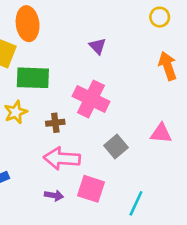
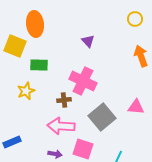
green rectangle: (33, 78) -> (39, 65), size x0.7
brown cross: (55, 123) -> (64, 100), moved
gray square: (116, 147) -> (102, 117), size x1.5

